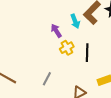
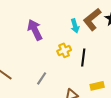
purple arrow: (56, 31) -> (35, 30), moved, size x1.5

